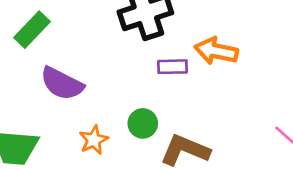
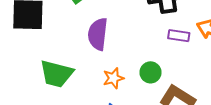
purple semicircle: (62, 84) -> (98, 34), turned 60

